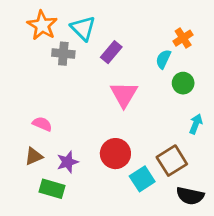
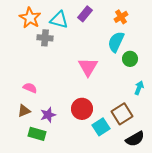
cyan triangle: (83, 28) -> (59, 20), turned -30
orange cross: (183, 38) -> (121, 17), moved
purple rectangle: (111, 52) -> (85, 14), moved
cyan semicircle: (163, 59) -> (116, 42), size x1.5
black semicircle: (190, 196) -> (135, 139), turned -42

